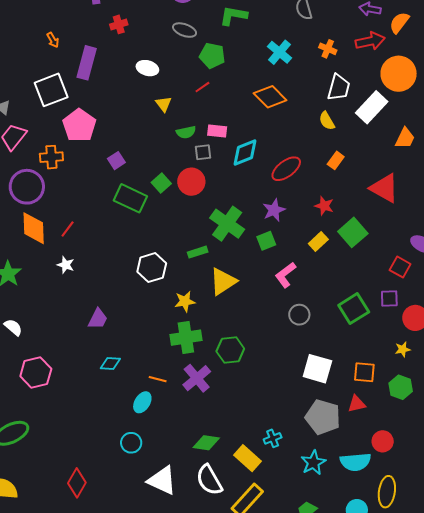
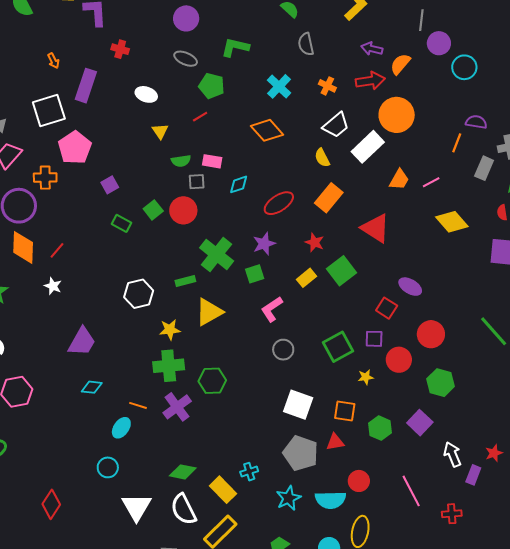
red cross: (119, 24) -> (120, 49), turned 30
white trapezoid: (339, 87) -> (336, 125), turned 32
cyan diamond: (245, 152) -> (239, 184), size x0.7
orange rectangle: (336, 160) -> (329, 198), size x1.6
green rectangle: (130, 198) -> (121, 223), size x0.6
purple trapezoid: (98, 319) -> (82, 342), size x1.4
yellow star: (403, 349) -> (366, 377), moved
white triangle: (162, 480) -> (136, 507), turned 32

